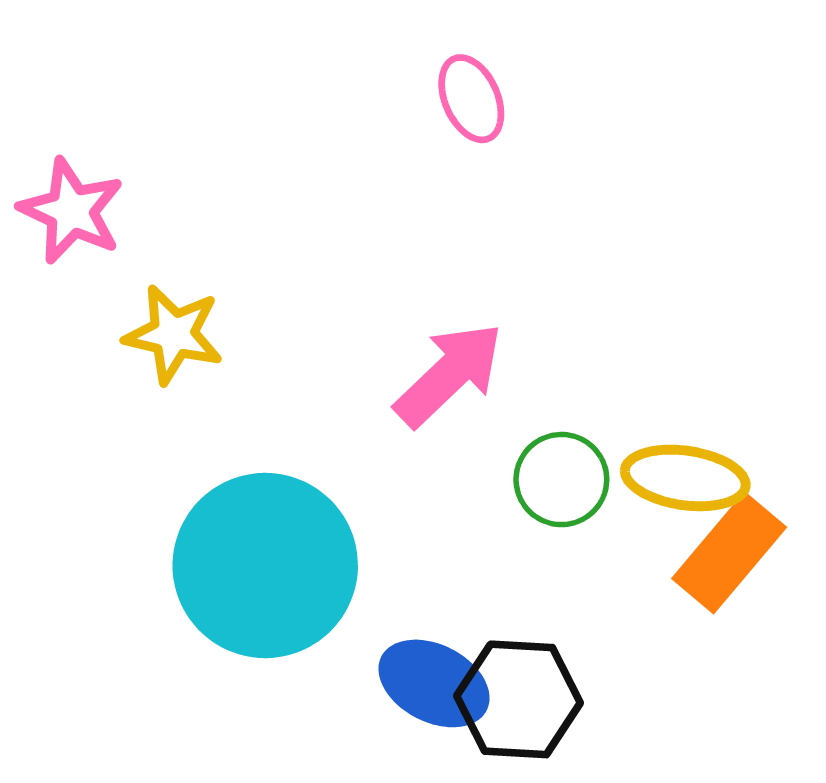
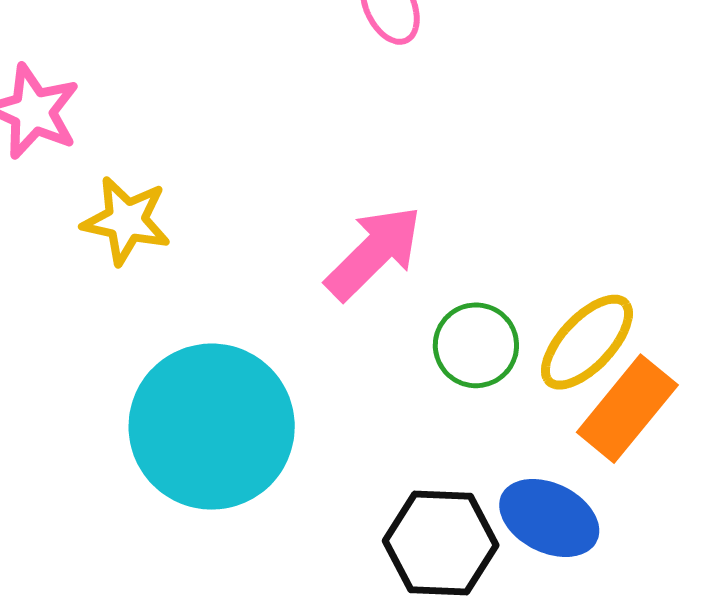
yellow ellipse: (685, 478) -> (587, 342), turned -54
blue ellipse: (434, 683) -> (549, 518), moved

